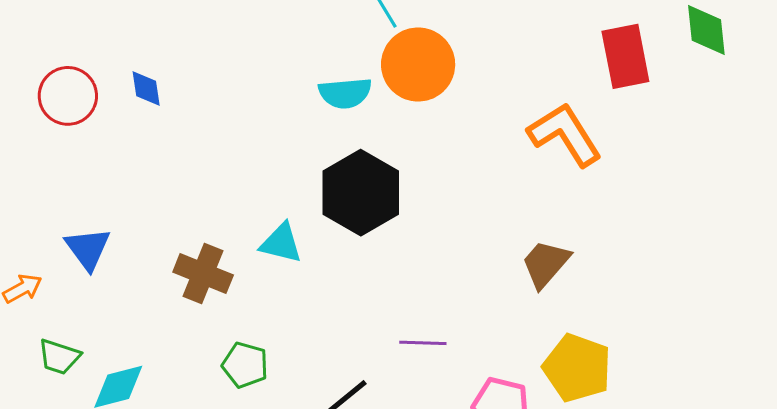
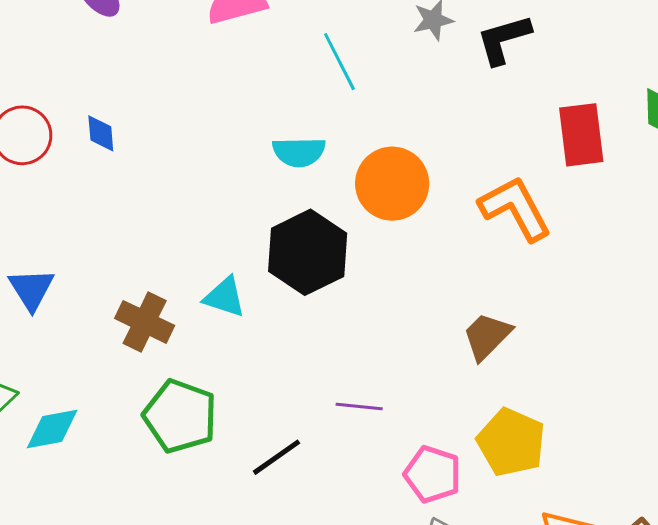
orange circle: (418, 64) -> (392, 184), moved
green pentagon: (245, 365) -> (180, 416), size x1.6

